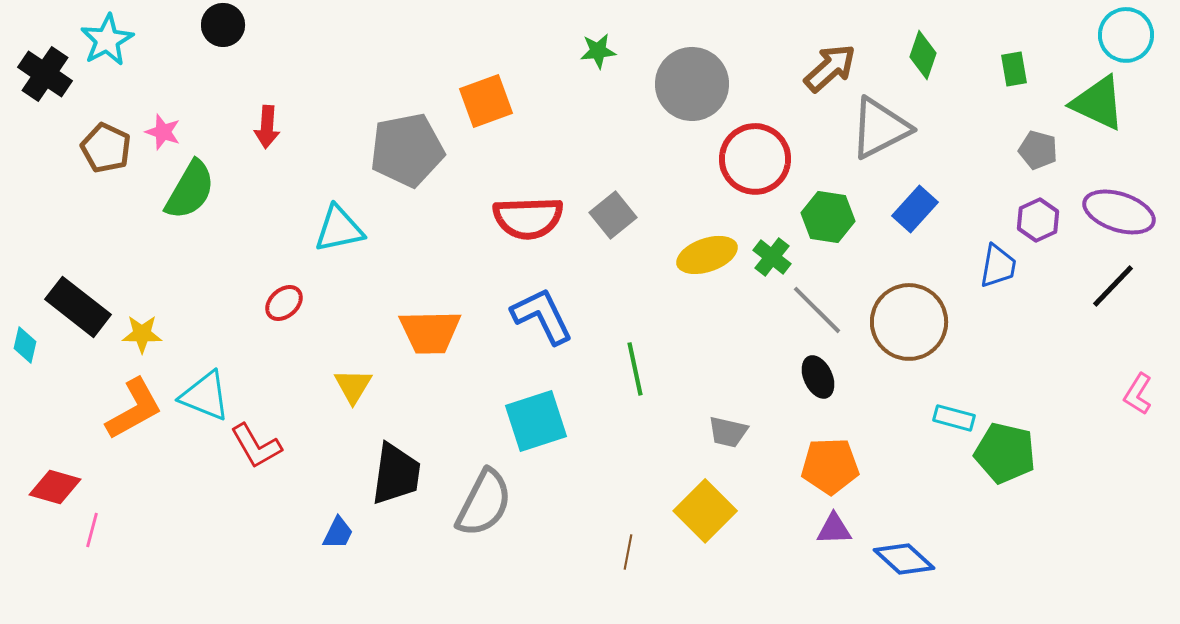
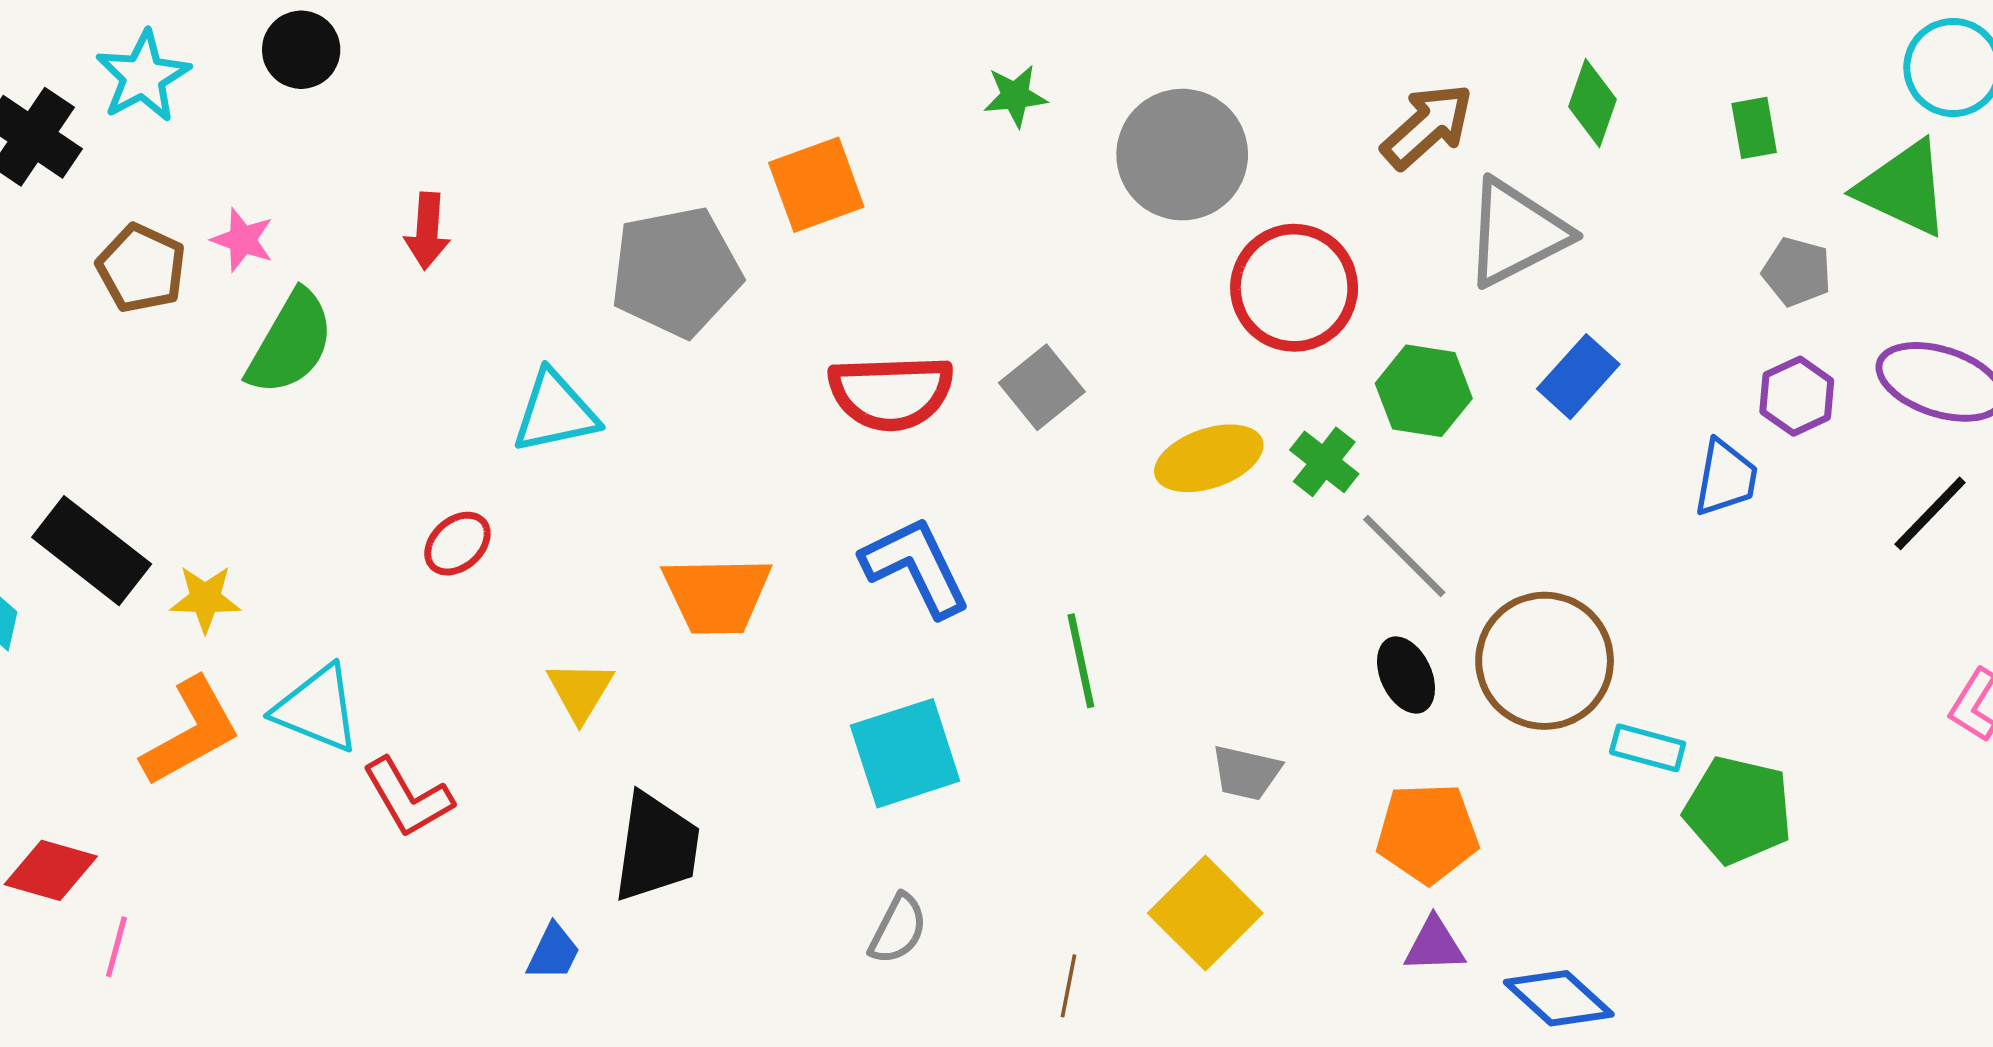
black circle: (223, 25) -> (301, 50), moved
brown circle: (909, 322) -> (1545, 661), moved
gray semicircle: (484, 503) -> (898, 929), moved, size x0.6

